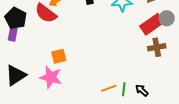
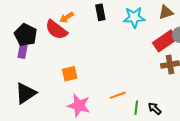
pink star: (51, 77) -> (79, 105), moved
orange line: (109, 88) -> (118, 95), moved

